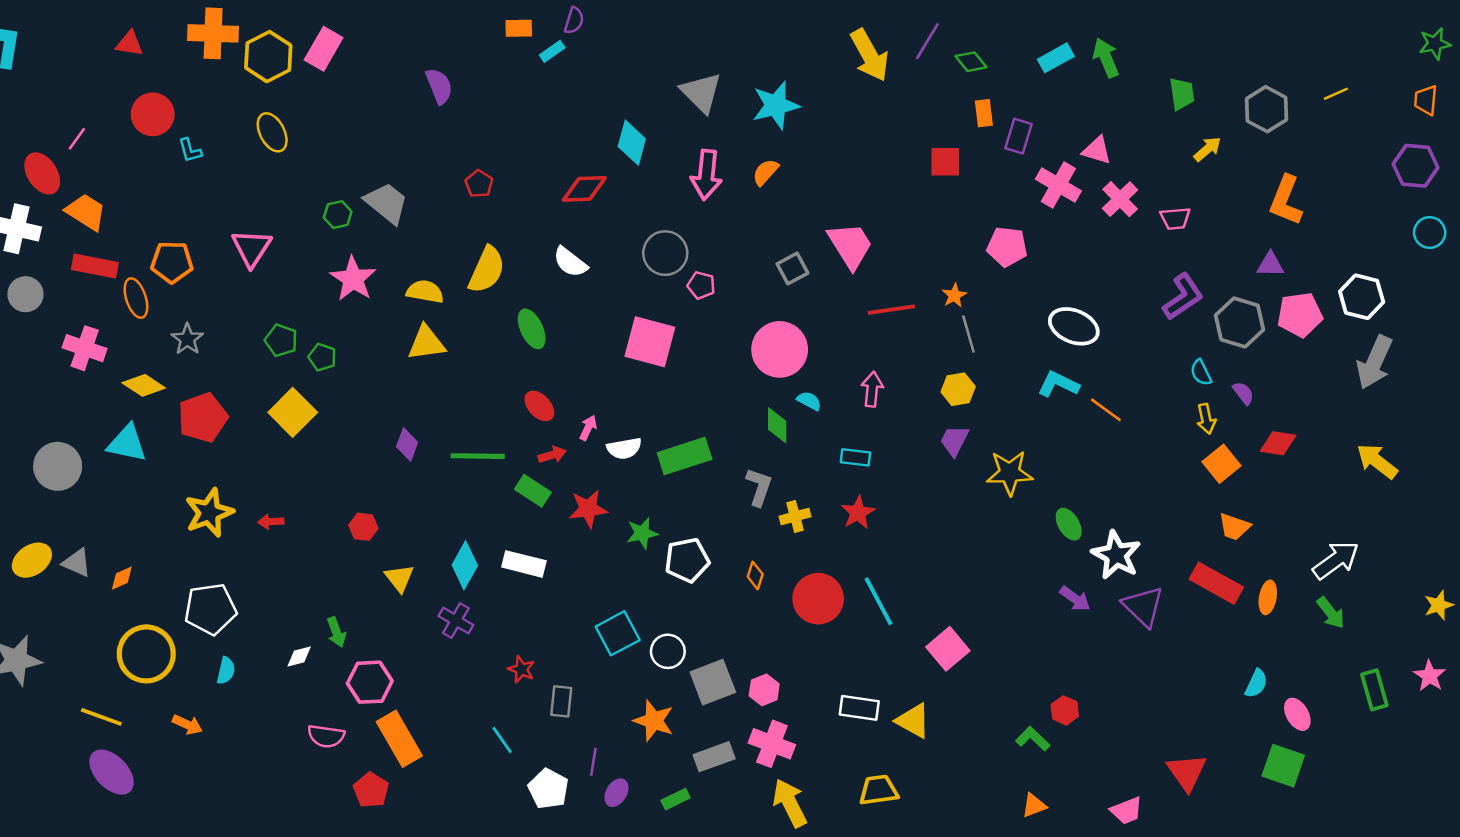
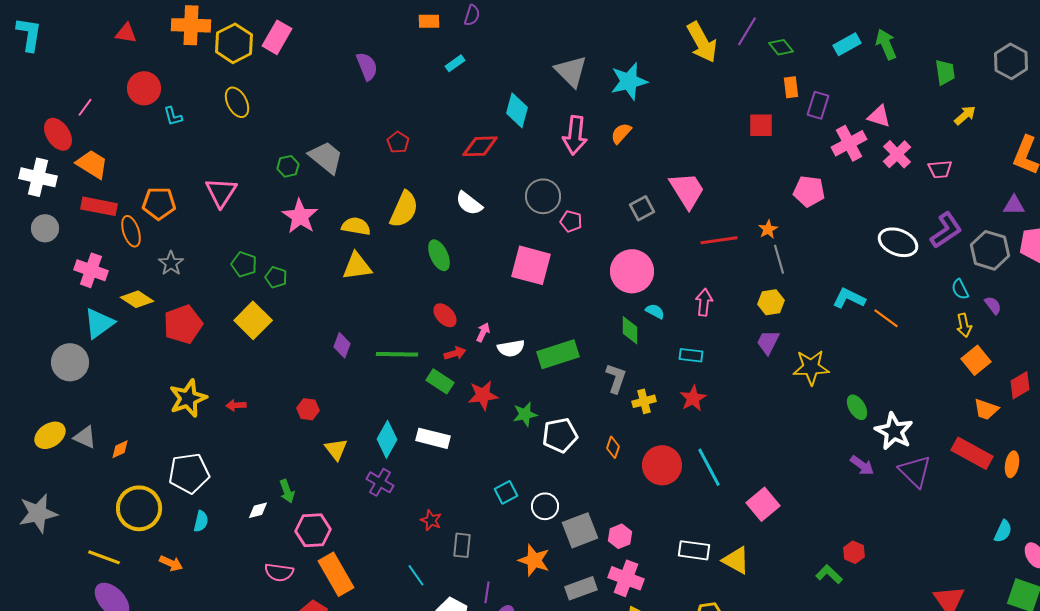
cyan rectangle: (552, 51) -> (455, 63), moved
gray hexagon: (1267, 109) -> (1011, 61), moved
pink cross: (1058, 185) -> (849, 143), turned 32
white ellipse: (1074, 326) -> (898, 242), moved
cyan triangle: (127, 443) -> (99, 323), moved, turned -48
red diamond: (1278, 443) -> (1020, 385), moved, turned -40
cyan square: (618, 633) -> (506, 492), size x0.7

